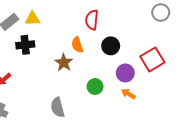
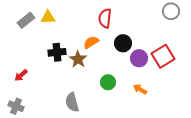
black cross: (25, 45) -> (57, 52), moved
orange semicircle: (77, 45) -> (91, 42), turned 77
purple circle: (125, 73) -> (139, 58), moved

